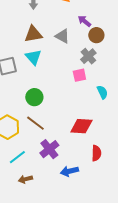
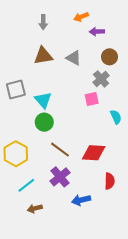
purple arrow: (84, 21) -> (97, 32), moved, turned -40
cyan triangle: (33, 57) -> (43, 100), moved
brown line: (35, 123) -> (60, 150), moved

